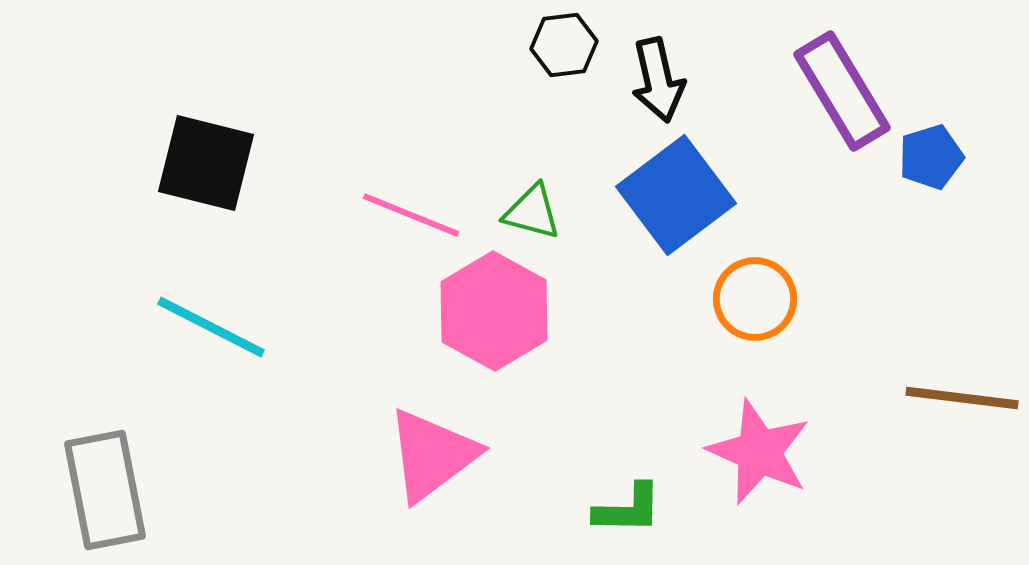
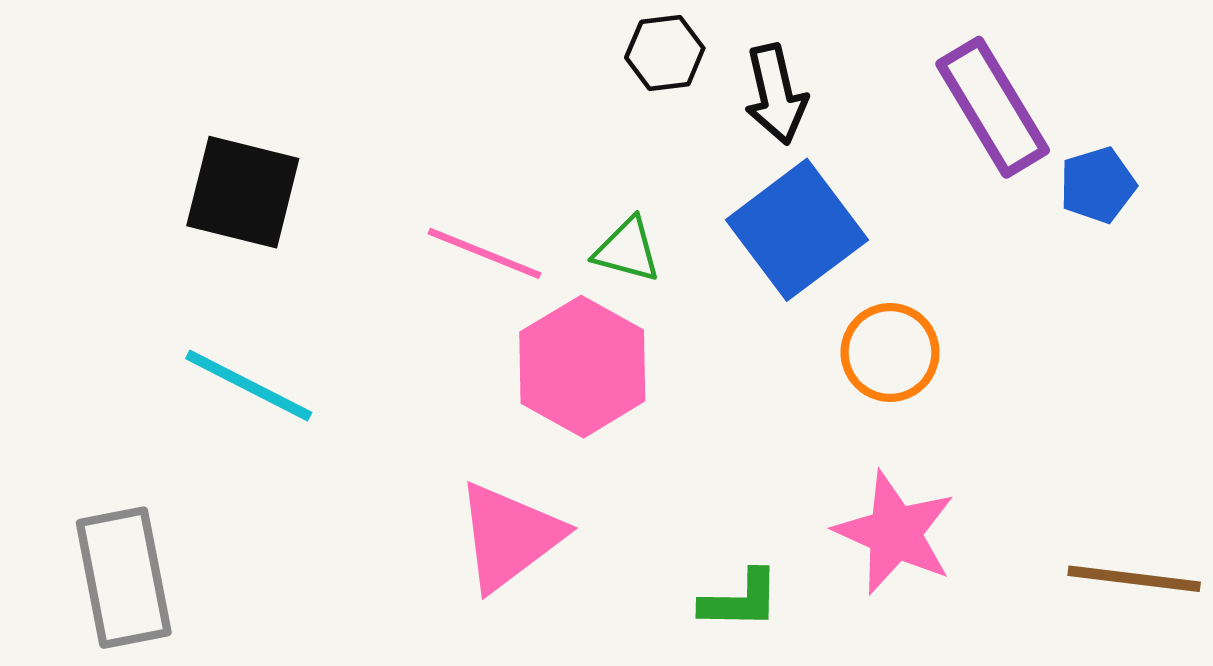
brown line: (962, 398) -> (1134, 579), moved

